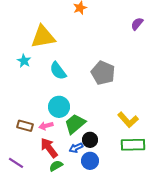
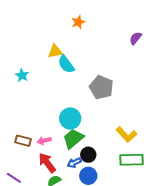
yellow triangle: (43, 37) -> (55, 51), moved, size x0.6
cyan semicircle: (58, 71) -> (66, 64), moved
cyan circle: (59, 107) -> (70, 119), moved

